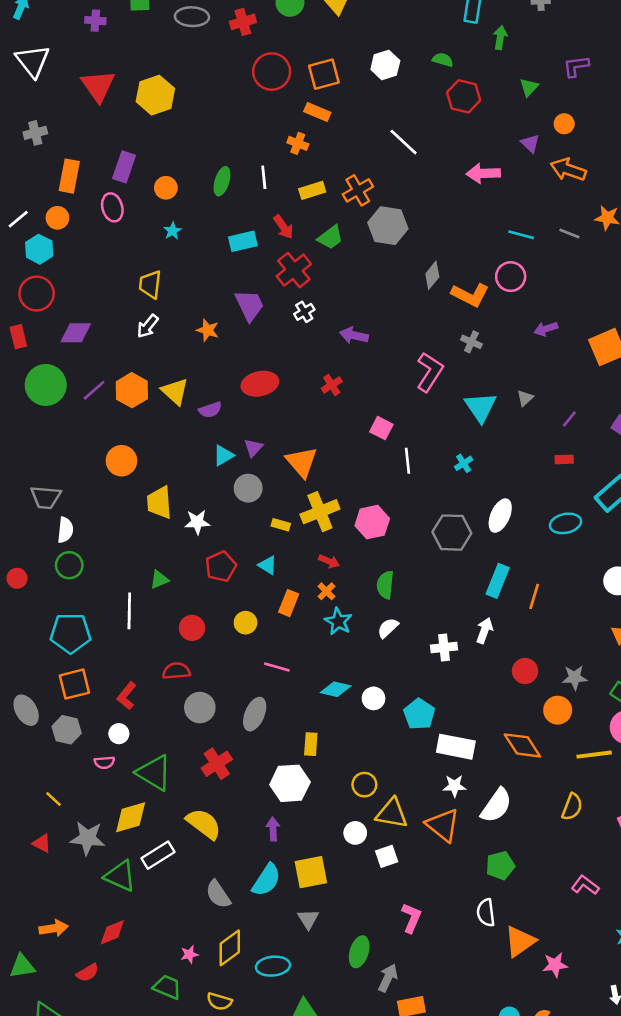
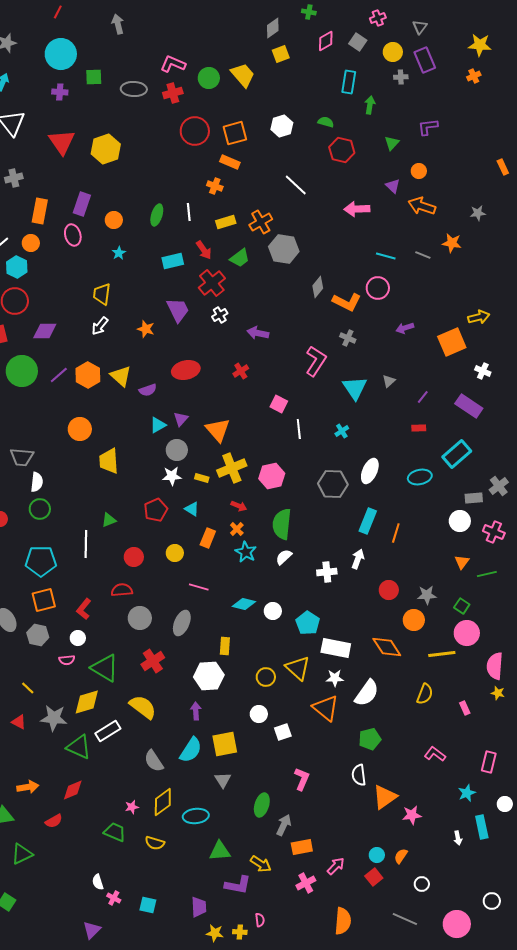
white star: (197, 522) -> (172, 476), moved
green semicircle: (385, 585) -> (282, 524), size x1.4
yellow triangle: (392, 813) -> (298, 668), moved, turned 32

